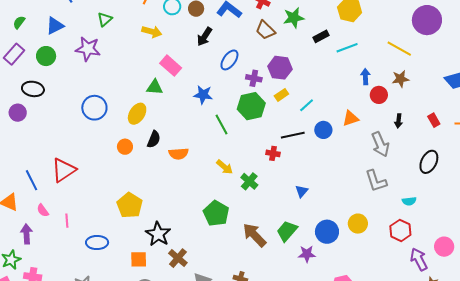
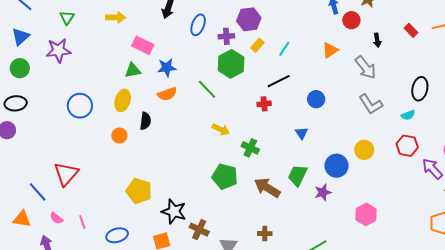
blue star: (203, 95) -> (167, 68), moved
blue circle: (323, 130) -> (316, 99), moved
orange semicircle: (179, 154) -> (167, 94), moved
black ellipse: (429, 162) -> (420, 89), moved
green cross: (249, 181) -> (250, 148), moved

